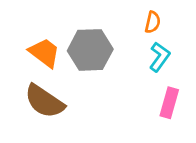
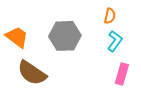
orange trapezoid: (44, 53) -> (17, 37), moved

